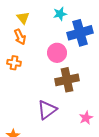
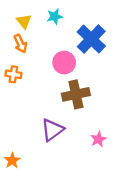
cyan star: (60, 14) -> (55, 17), moved
blue cross: (80, 33) -> (91, 39), turned -30

